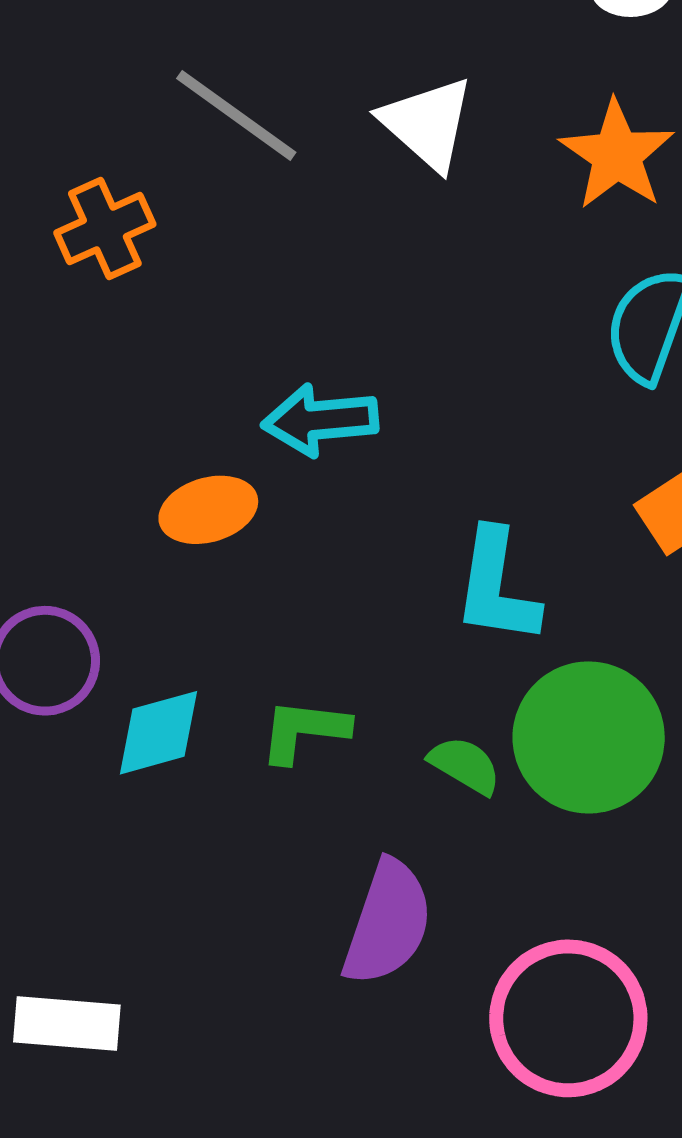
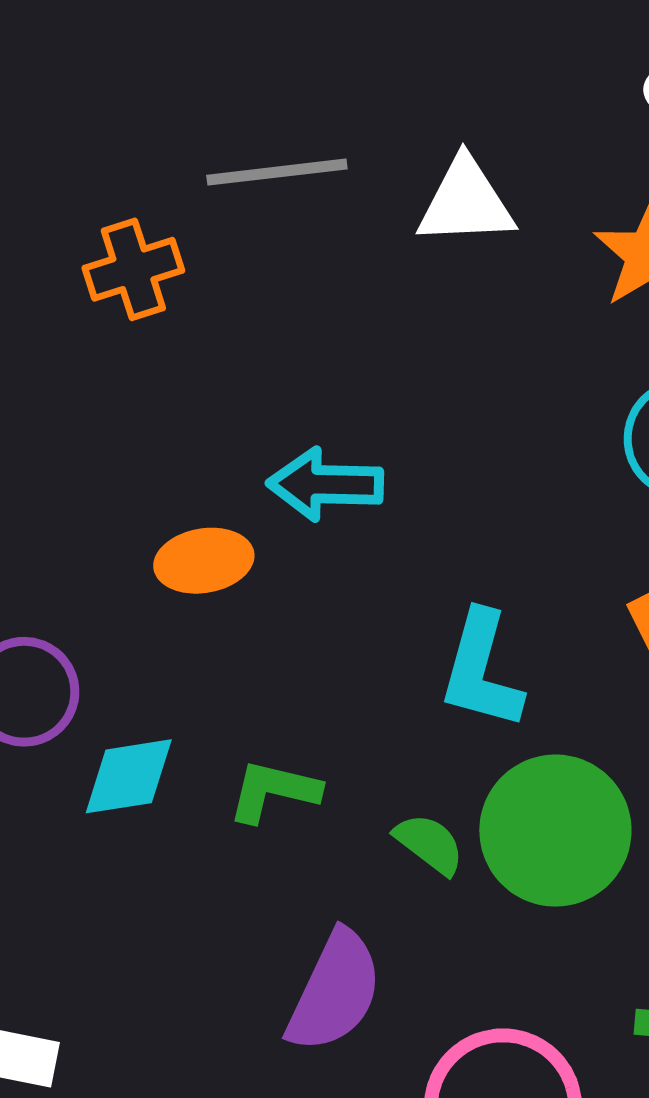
gray line: (236, 115) -> (277, 172), turned -49
white triangle: (427, 123) -> (466, 202), turned -51

